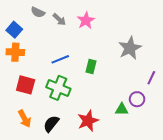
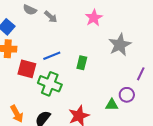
pink star: (86, 20) -> (94, 18), moved
red square: (26, 85) -> (27, 69), moved

